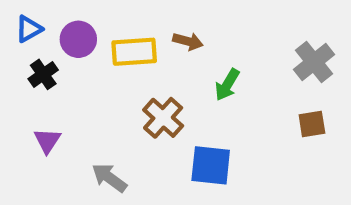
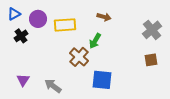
brown arrow: (188, 41) -> (104, 17), moved
green arrow: (227, 85) -> (95, 41), moved
purple triangle: (47, 141) -> (23, 80), moved

